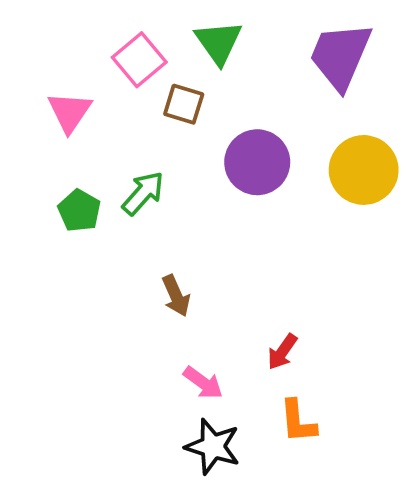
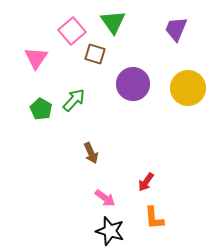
purple trapezoid: (340, 56) -> (176, 29), size x0.7

